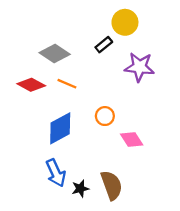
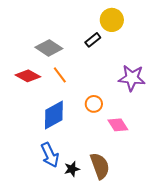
purple star: (139, 67) -> (132, 78), moved
orange line: (67, 84) -> (60, 75), turned 30

